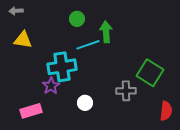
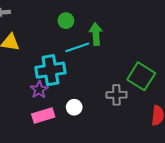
pink rectangle: (31, 111) -> (43, 115), moved

